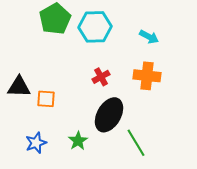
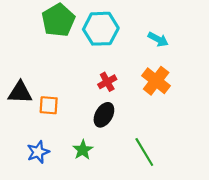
orange cross: (147, 76) -> (156, 81), turned 32
black ellipse: (109, 115) -> (104, 115), moved, size x0.7

